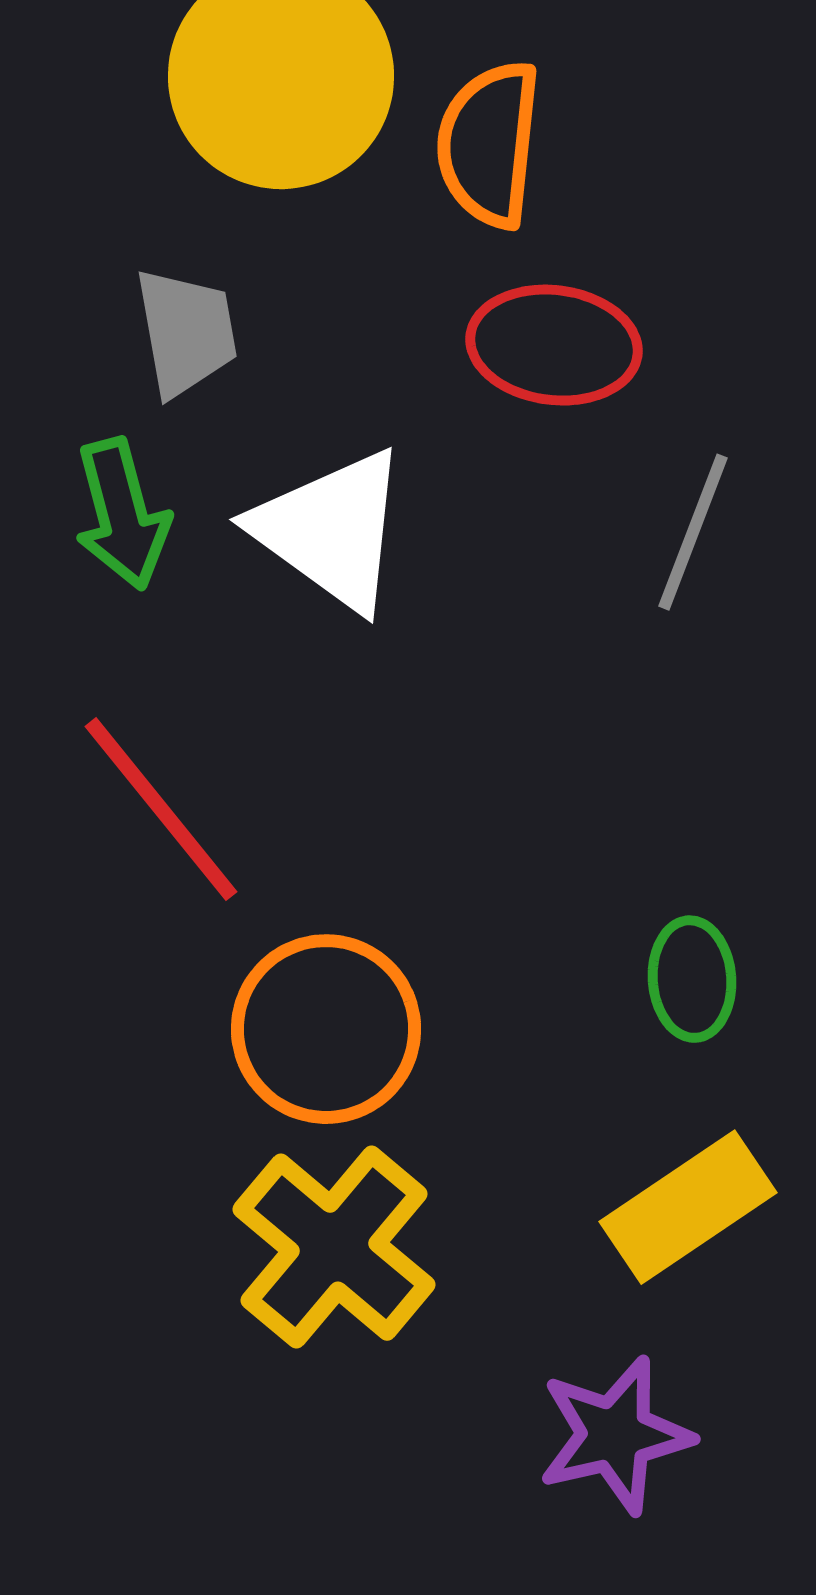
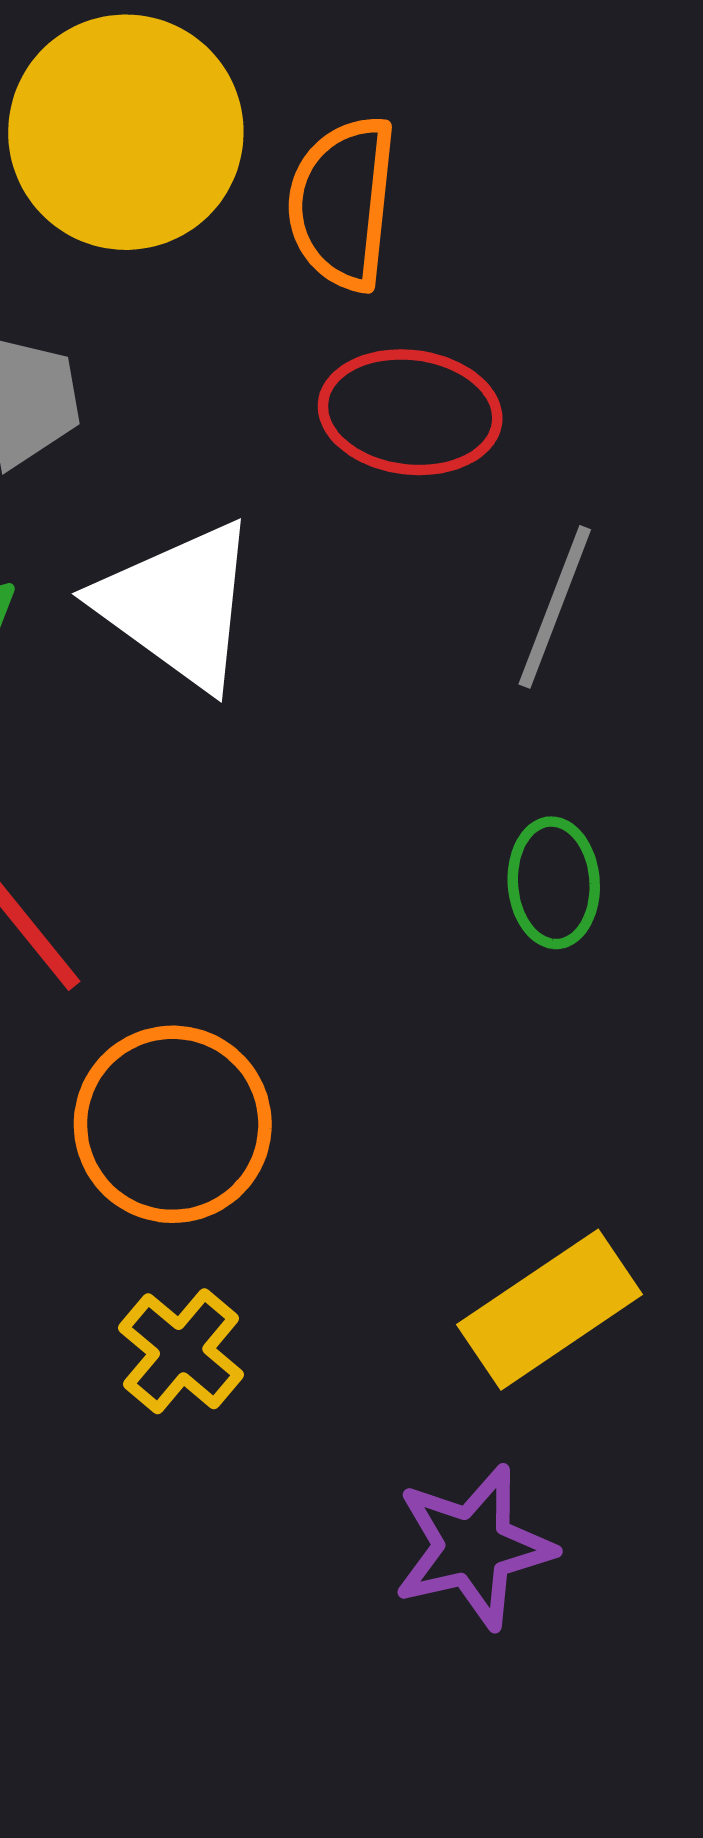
green ellipse: (692, 979) -> (554, 883), moved
yellow cross: (334, 1247) -> (181, 1351), size x0.6

